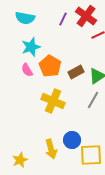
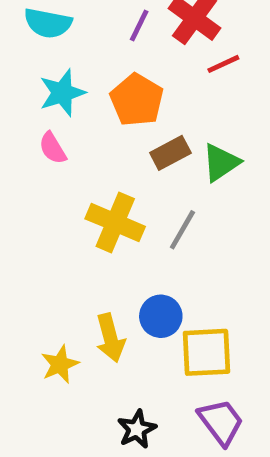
orange pentagon: (50, 66) -> (137, 100), moved
gray line: (93, 100) -> (182, 230), moved
yellow star: (20, 160) -> (60, 364), moved

